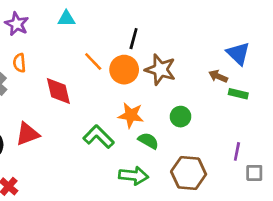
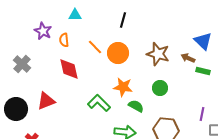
purple star: (17, 24) -> (43, 31), moved
black line: (134, 39) -> (123, 20), moved
orange semicircle: (19, 63) -> (64, 40), moved
brown star: (160, 70) -> (158, 54), moved

